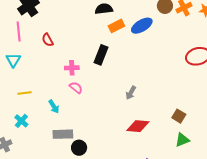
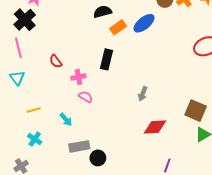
red semicircle: (48, 40) -> (56, 61), moved
brown square: (179, 116) -> (196, 111), size x1.5

